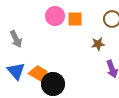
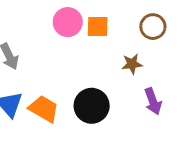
black circle: (53, 84) -> (92, 106), moved

